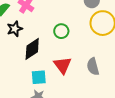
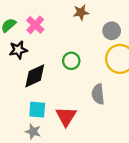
red triangle: (62, 65) -> (66, 116), moved
gray semicircle: (93, 67) -> (98, 94), moved

